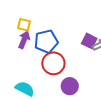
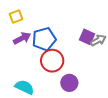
yellow square: (24, 25) -> (16, 16), moved, turned -32
purple arrow: (24, 40) -> (22, 38), turned 42

